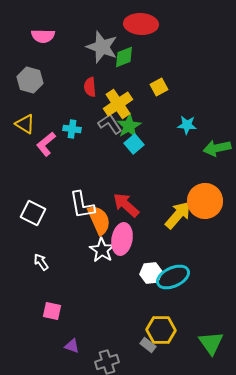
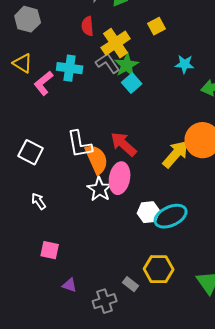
cyan cross: (72, 129) -> (70, 68), size x1.4
gray rectangle: (148, 345) -> (131, 284), moved

